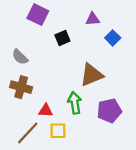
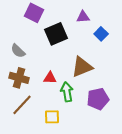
black square: (62, 38) -> (56, 34), size x1.6
red triangle: (46, 111) -> (50, 78), moved
brown line: (28, 133) -> (22, 105), moved

